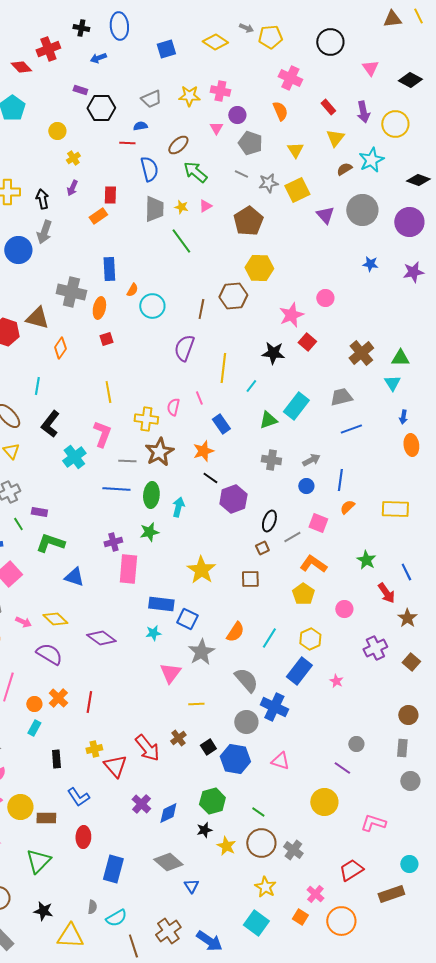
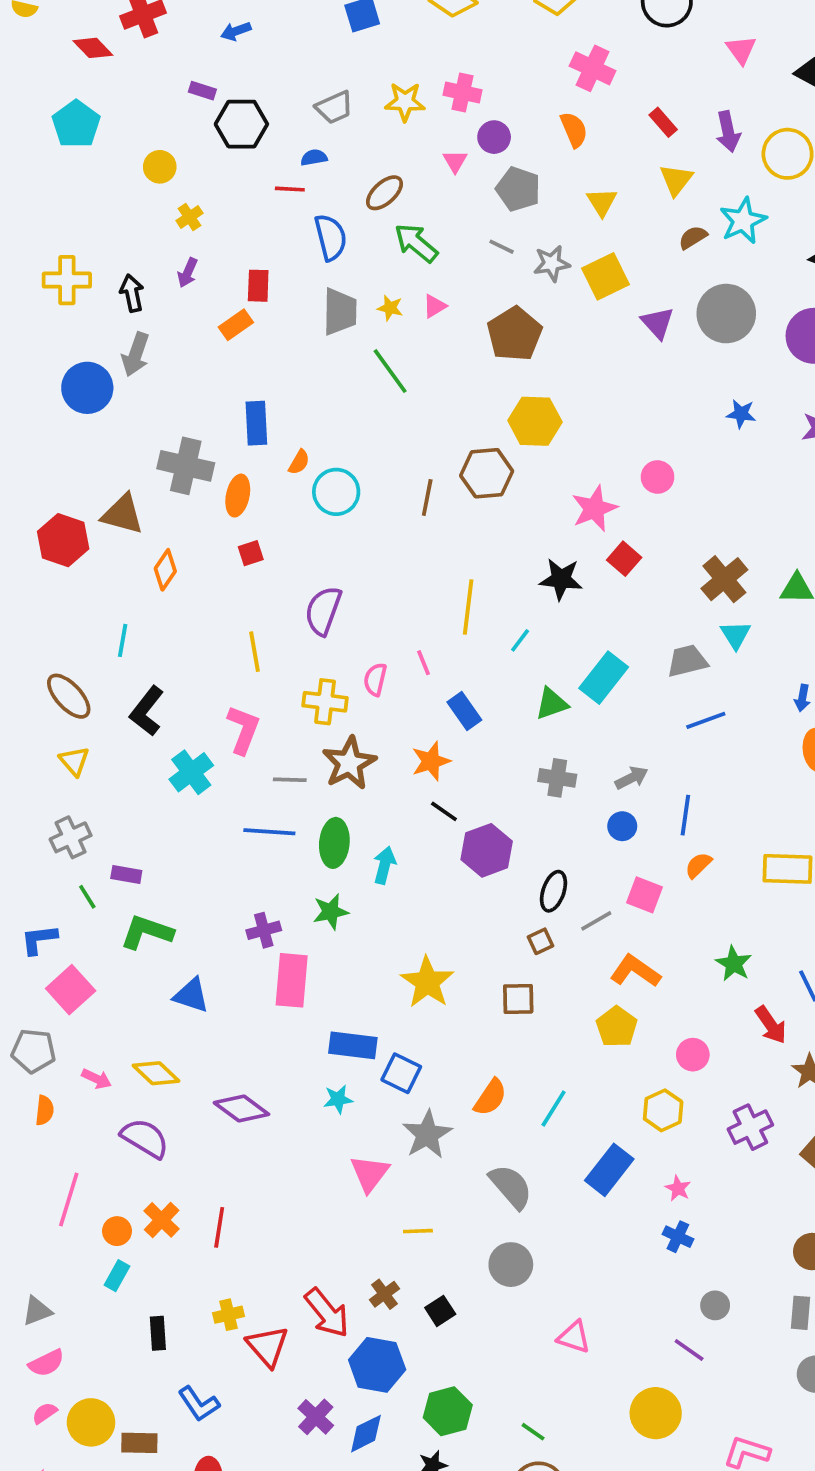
purple semicircle: (184, 348) -> (323, 611), moved
cyan triangle: (392, 383) -> (736, 635), moved
yellow hexagon: (310, 639) -> (663, 1110), moved
blue cross: (274, 707) -> (678, 1237), moved, size x0.6
blue hexagon: (235, 759) -> (377, 1365), moved

